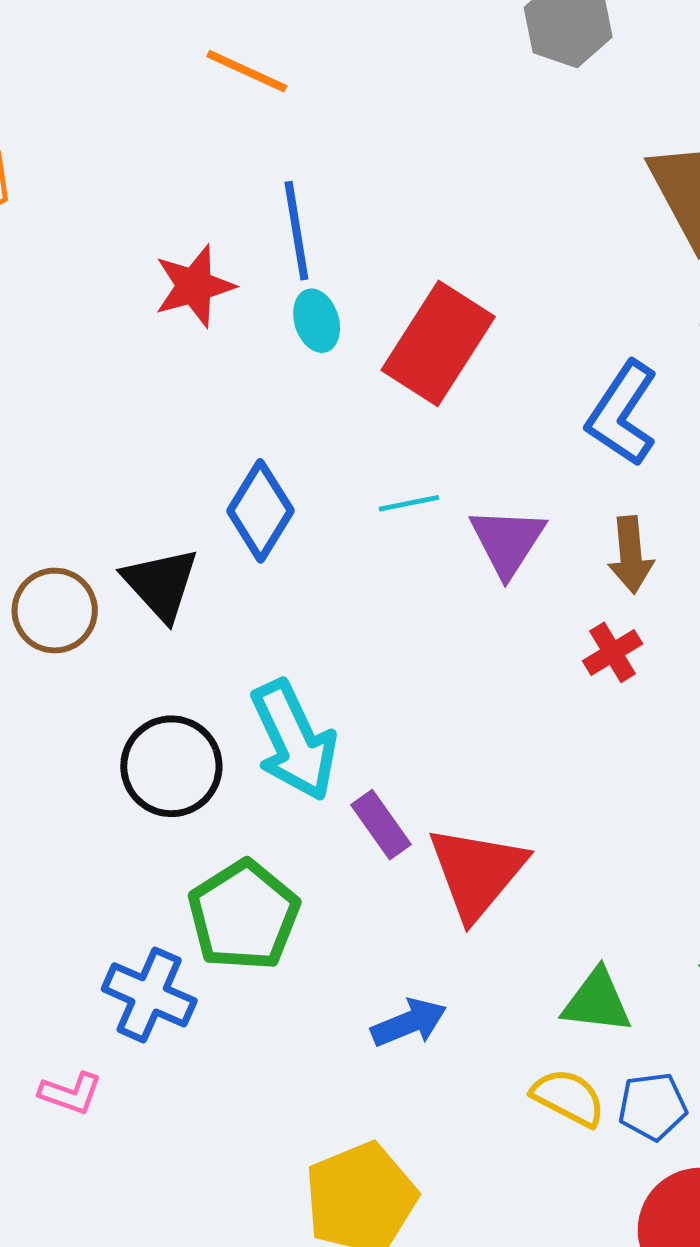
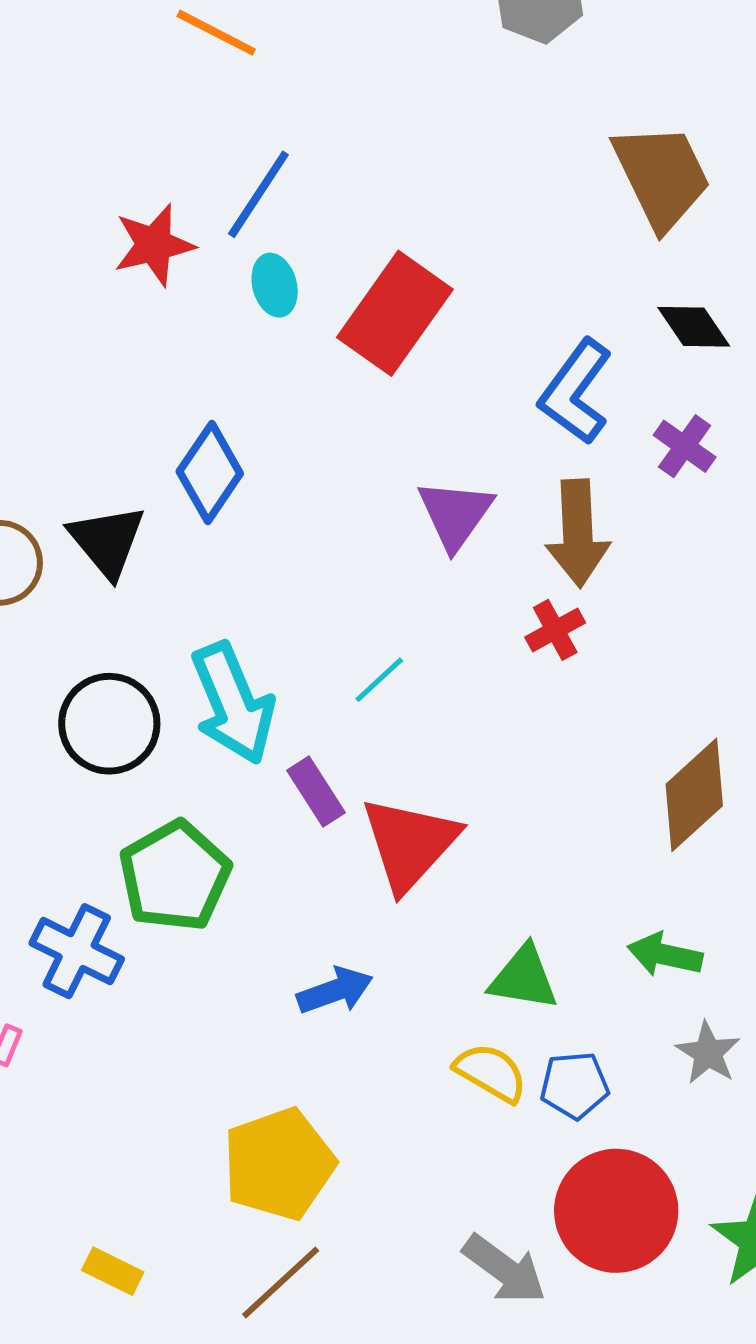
blue line: (296, 231) -> (258, 194), turned 40
cyan line: (409, 503) -> (379, 680), moved, turned -34
brown arrow: (631, 555) -> (578, 533), size x1.4

